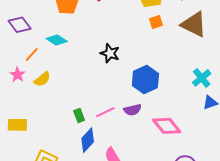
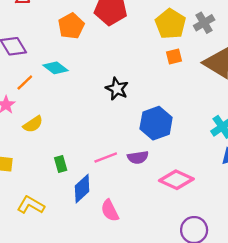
yellow semicircle: (42, 79) -> (33, 124), moved
green rectangle: (79, 116) -> (61, 164), moved
pink diamond: (167, 126) -> (176, 180), turned -32

